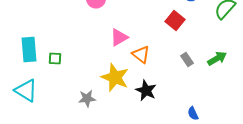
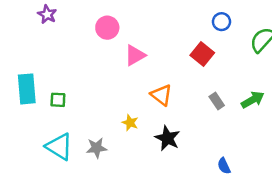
pink triangle: (119, 37) -> (135, 55), moved
yellow star: (115, 77) -> (130, 123), size x0.5
cyan triangle: (26, 90) -> (59, 147), moved

